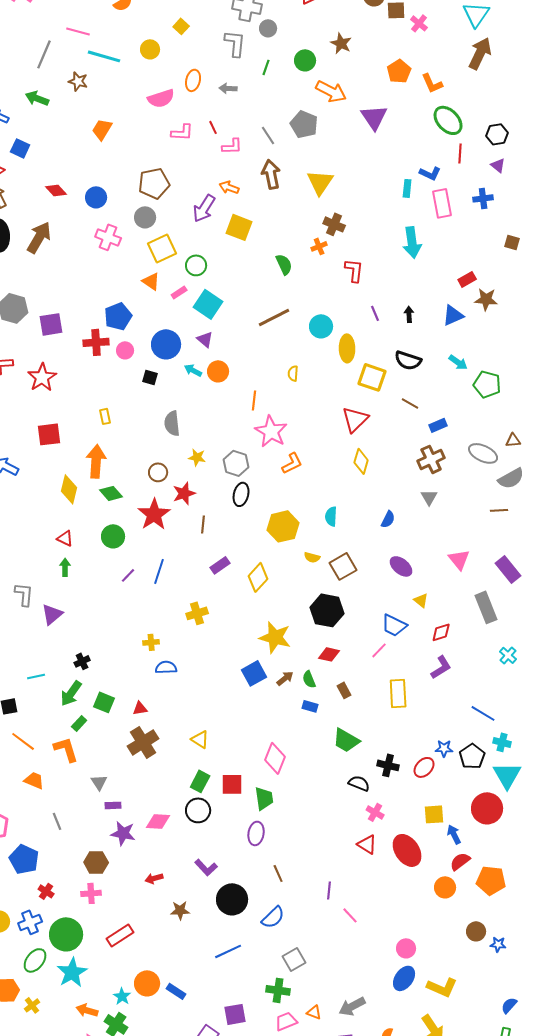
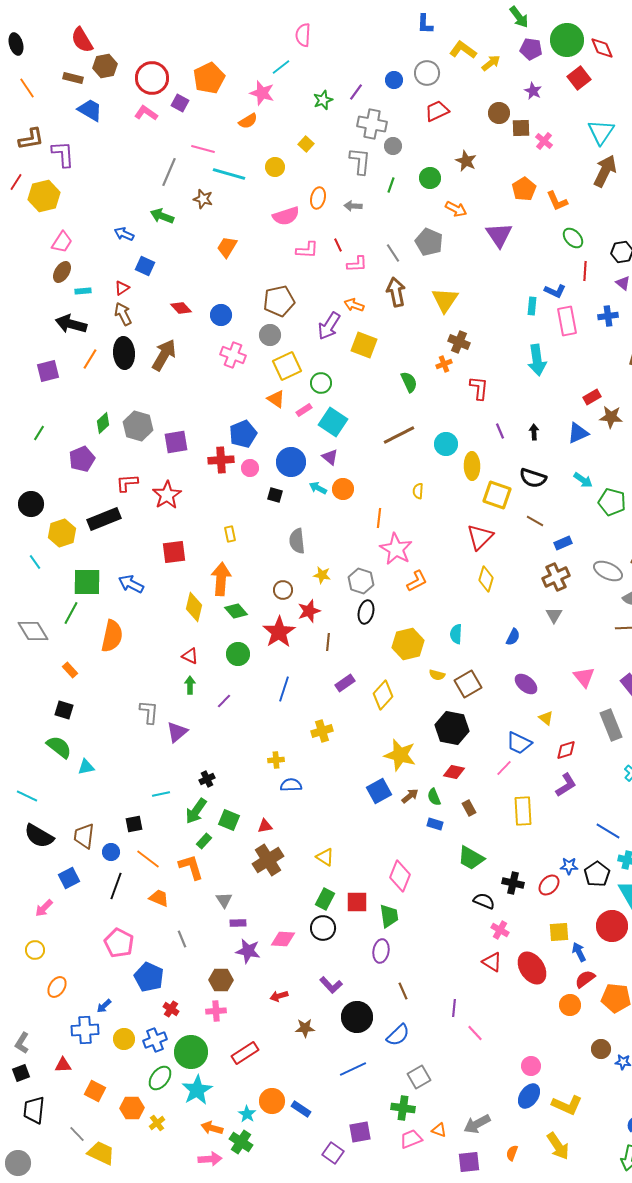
orange arrow: (331, 91) -> (456, 209), size x0.7
green ellipse: (448, 120) -> (573, 238), size x0.7
purple line: (128, 575) -> (224, 701), moved

